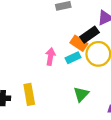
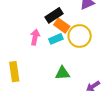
black rectangle: (89, 35) -> (54, 15), moved
green triangle: (81, 94) -> (62, 73), turned 42

